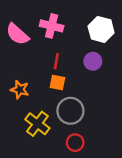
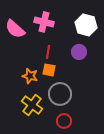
orange star: (20, 90) -> (30, 76), moved

